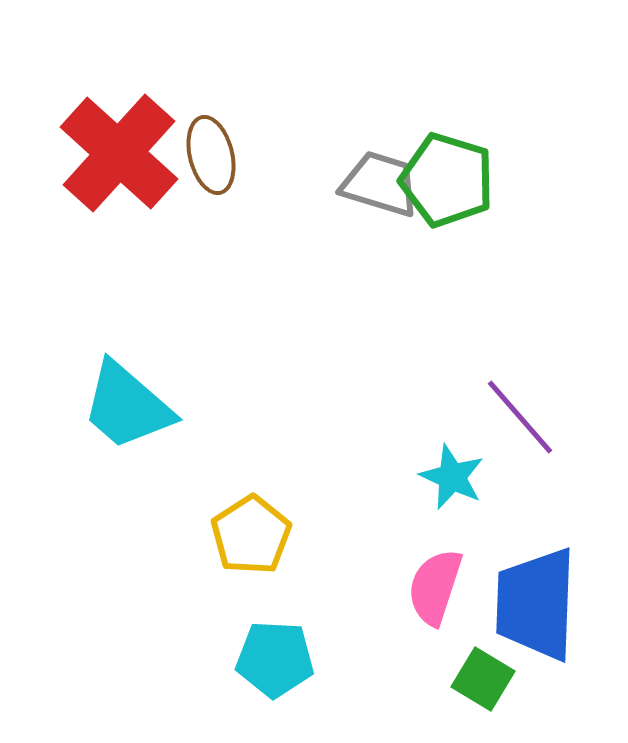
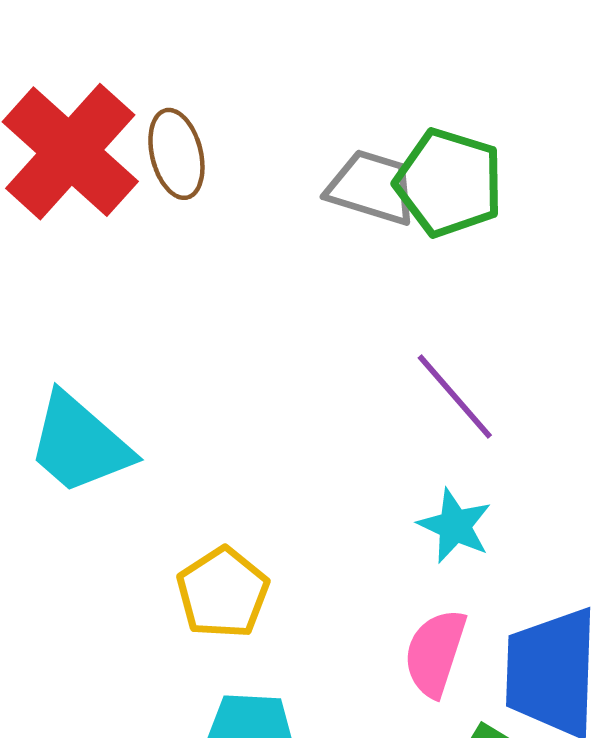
purple line: (520, 417) -> (455, 396), moved

